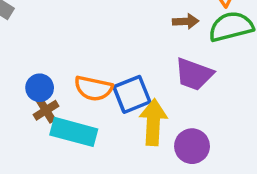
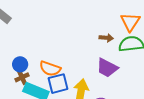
blue square: (132, 94) -> (58, 84), moved

